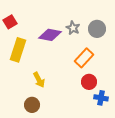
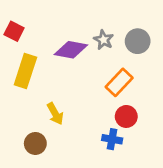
red square: (10, 22) -> (14, 31), turned -32
blue cross: (101, 98) -> (112, 139), moved
brown circle: (32, 105) -> (35, 143), moved

